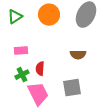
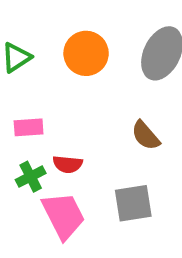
brown semicircle: (78, 55) -> (146, 136), turned 49
red semicircle: (40, 69) -> (68, 164), turned -88

